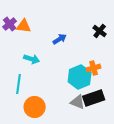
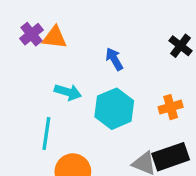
blue arrow: (60, 39) -> (114, 59), turned -88
cyan hexagon: (80, 77) -> (114, 109), moved

